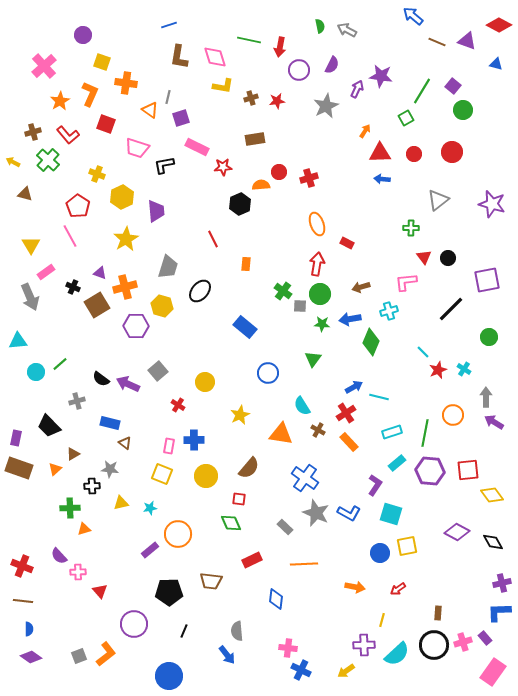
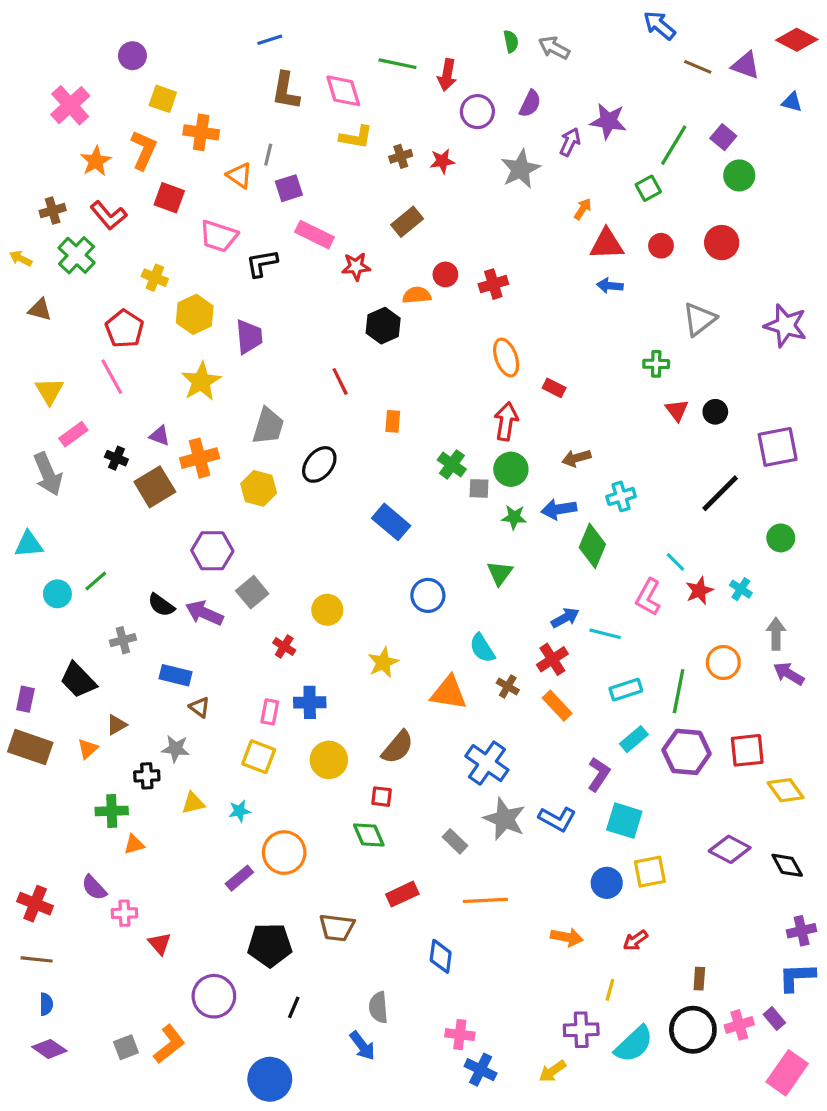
brown rectangle: (255, 139) -> (407, 222), turned -30
pink L-shape: (406, 282) -> (648, 597), moved, turned -55
purple hexagon: (136, 326) -> (212, 551), moved

